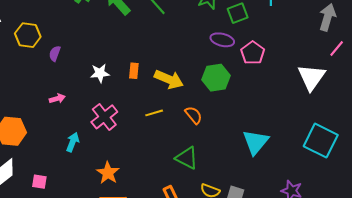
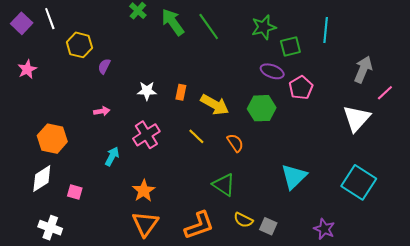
gray arrow: (328, 17) -> (363, 69), moved
yellow line: (154, 113) -> (196, 136), turned 54

